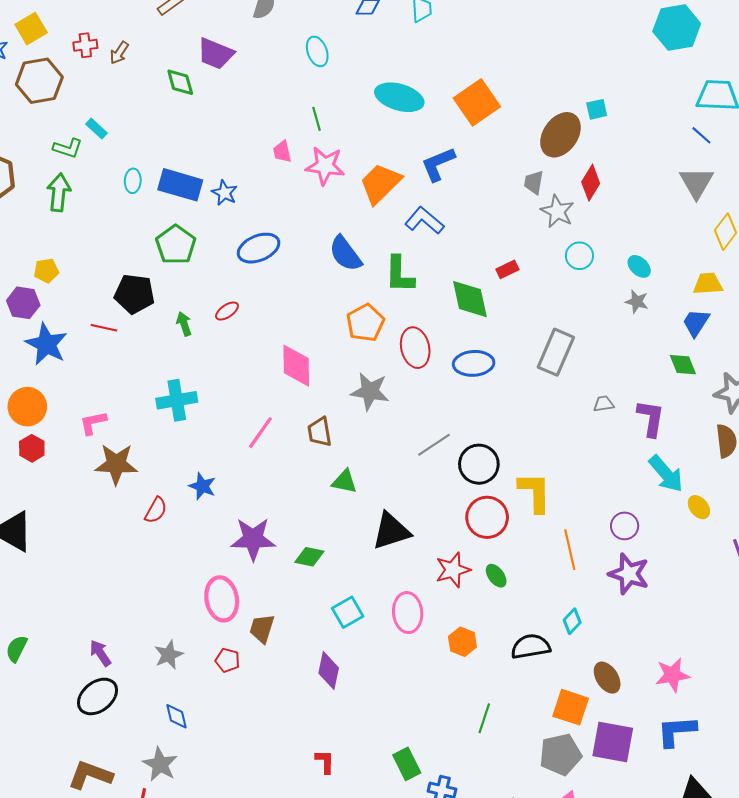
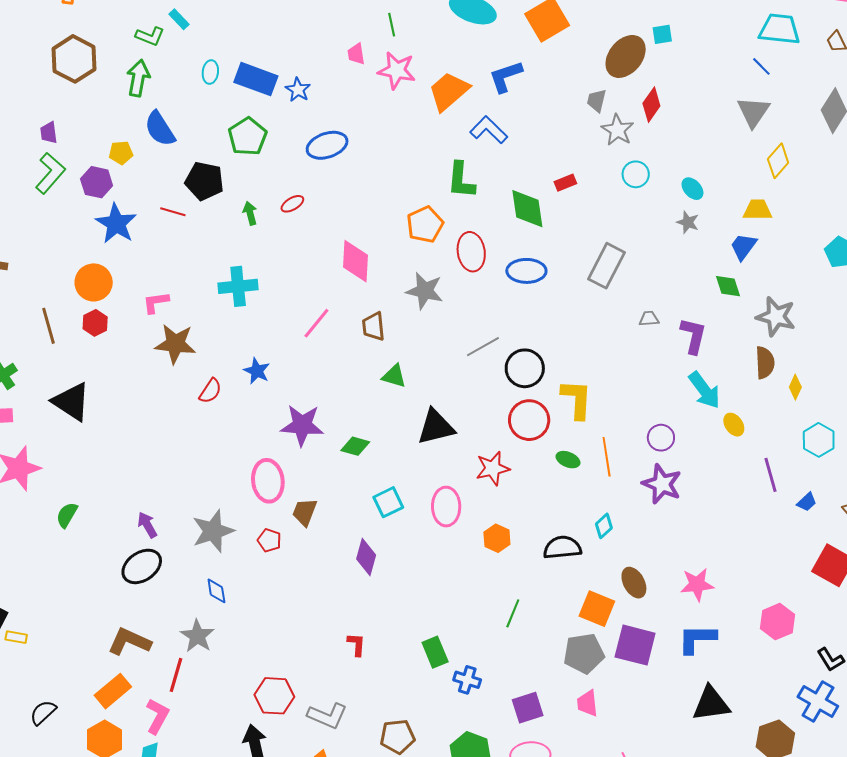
blue semicircle: (345, 254) -> (160, 129), moved
green ellipse: (496, 576) -> (568, 460), moved, turned -35
gray star: (169, 655) -> (213, 531), size x1.5

